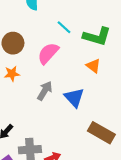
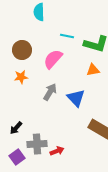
cyan line: (64, 27) -> (67, 36), turned -32
orange triangle: (93, 66) -> (93, 70), turned -48

